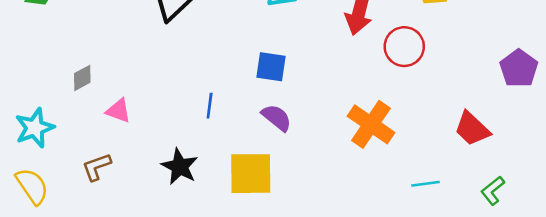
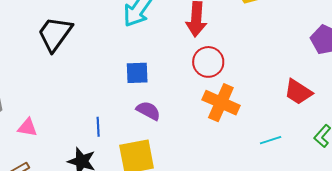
red circle: (404, 47) -> (208, 62), moved
blue line: (210, 106) -> (98, 127), moved

